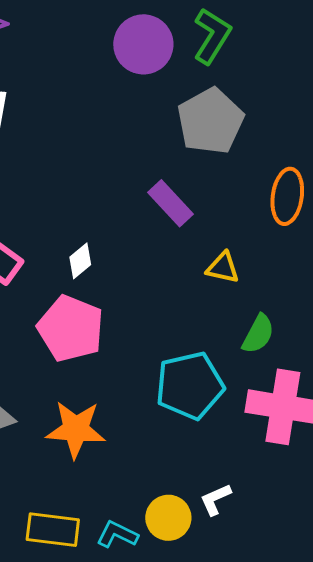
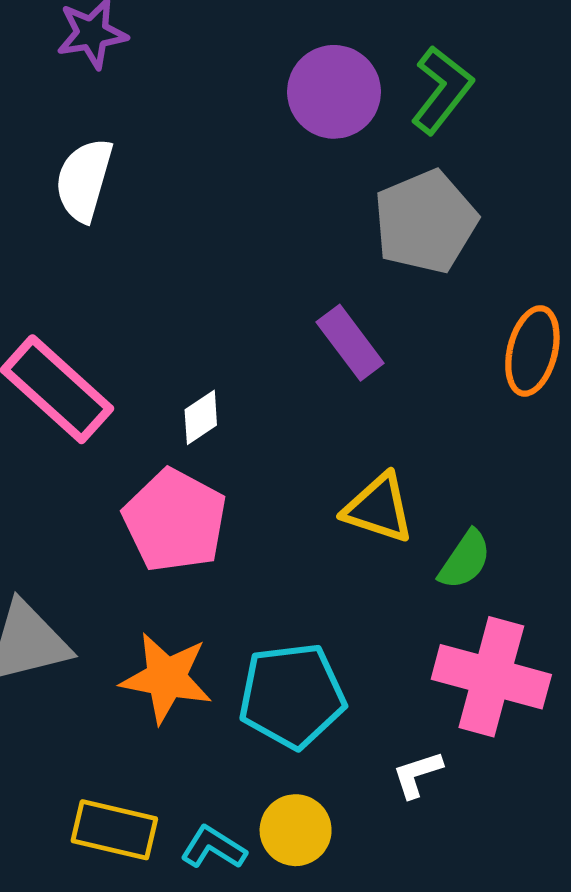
yellow triangle: (223, 268) -> (379, 508), moved, size x1.4
cyan pentagon: (190, 386) -> (292, 696), moved
white L-shape: (216, 499) -> (417, 774), moved

